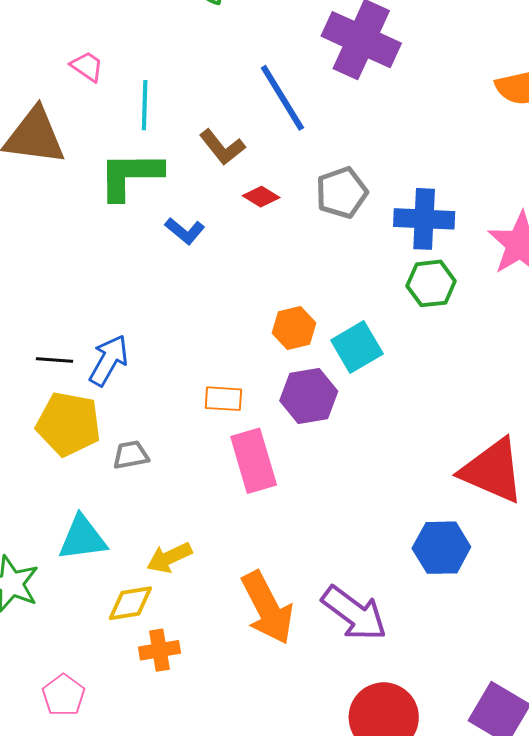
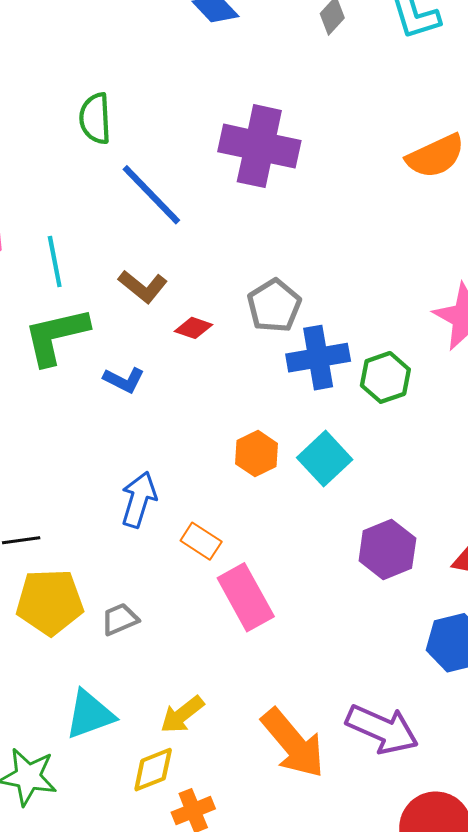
blue line: (282, 98) -> (151, 195), moved
blue cross: (424, 219) -> (318, 358), moved
blue arrow: (109, 360) -> (139, 500), moved
purple hexagon: (309, 396) -> (387, 550), moved
orange rectangle: (223, 399) -> (201, 541), turned 42

